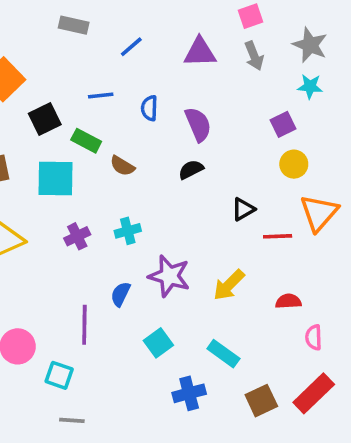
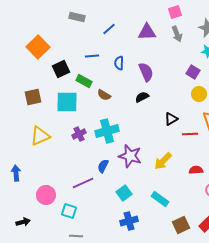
purple square: (283, 124) -> (193, 72), turned -32
cyan cross: (128, 231) -> (107, 131), size x1.6
purple line: (84, 325) -> (83, 183), turned 65
blue cross: (189, 393) -> (129, 221), moved

